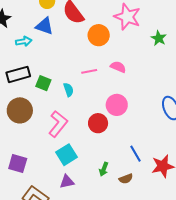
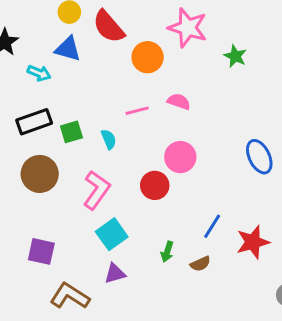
cyan arrow: (24, 41) -> (39, 73), turned 35
green square: (43, 83) -> (71, 132), turned -35
blue line: (135, 154) -> (212, 226), turned 66

